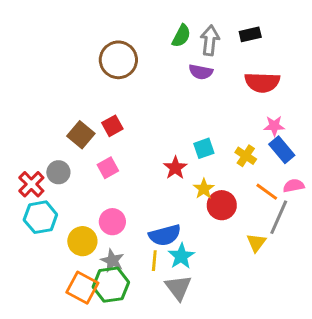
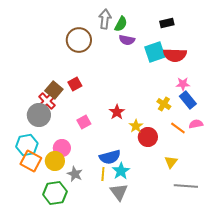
gray arrow: (210, 40) -> (105, 19), moved
purple semicircle: (201, 72) -> (127, 40), moved
cyan square: (204, 148) -> (155, 52), moved, size x1.5
pink square: (108, 168) -> (84, 122), moved
gray circle: (58, 172) -> (39, 115), size x1.5
red cross: (31, 184) -> (47, 101), moved
gray line: (279, 217) -> (186, 186), moved, turned 70
pink circle: (112, 222) -> (62, 148), moved
green hexagon: (111, 285) -> (55, 193), moved
orange square: (82, 288) -> (31, 161), moved

